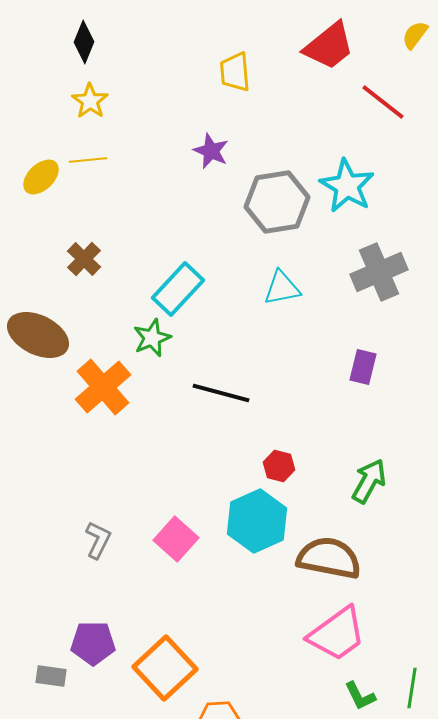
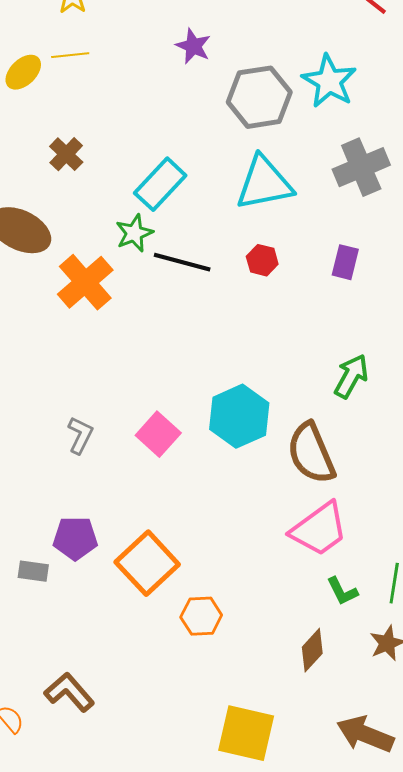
cyan triangle: (282, 288) -> (264, 183), size x1.6
black line: (221, 393) -> (182, 262), moved
red hexagon: (279, 466) -> (262, 260), moved
brown semicircle: (329, 558) -> (311, 453), turned -124

